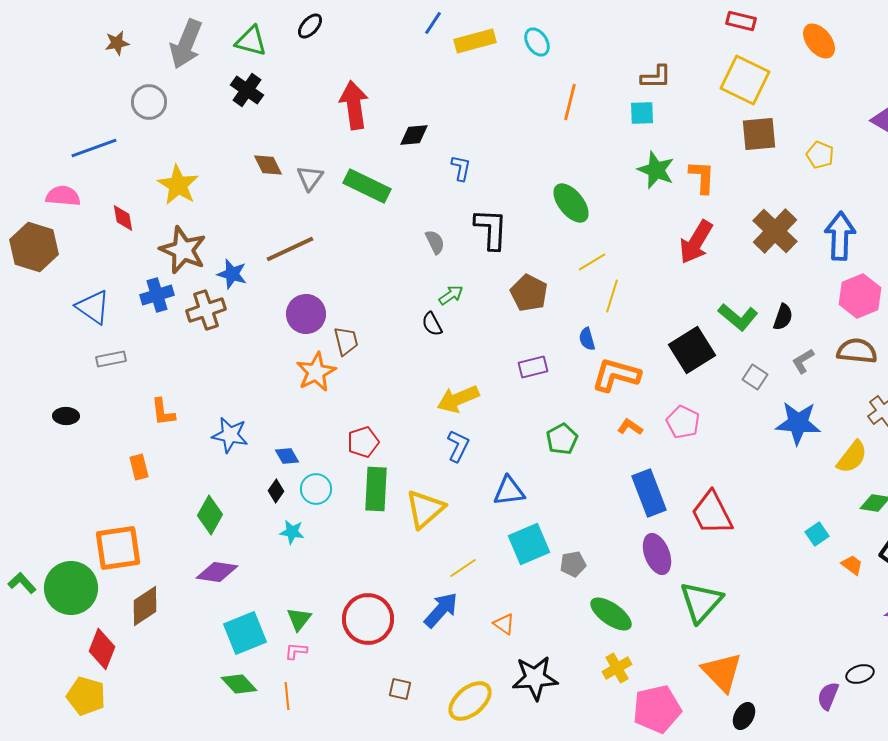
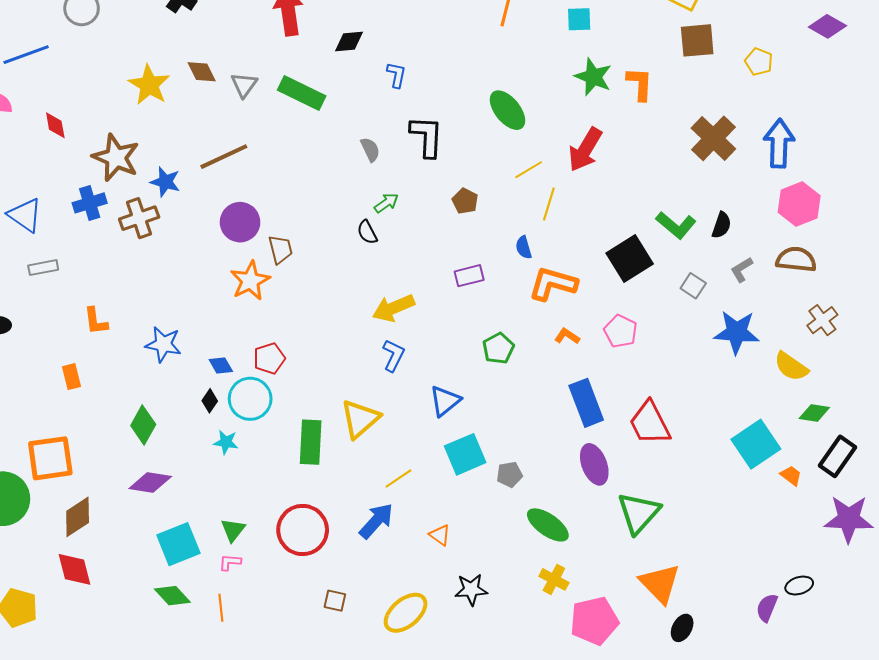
yellow star: (178, 185) -> (149, 85), moved
red arrow: (696, 242) -> (585, 149), moved
brown pentagon: (529, 293) -> (465, 201), size x0.7
red pentagon: (363, 442) -> (269, 358), moved
yellow semicircle: (852, 457) -> (791, 366), turned 87
cyan circle: (316, 489) -> (250, 399), size x1.4
green rectangle: (376, 489) -> (311, 442), moved
blue triangle: (509, 491) -> (445, 401), turned -32
cyan square: (817, 534) -> (756, 444), size x2.0
red diamond: (102, 649) -> (74, 569), moved, turned -36
yellow cross: (617, 668) -> (554, 579), turned -32
black star: (535, 678) -> (471, 590), size x0.7

